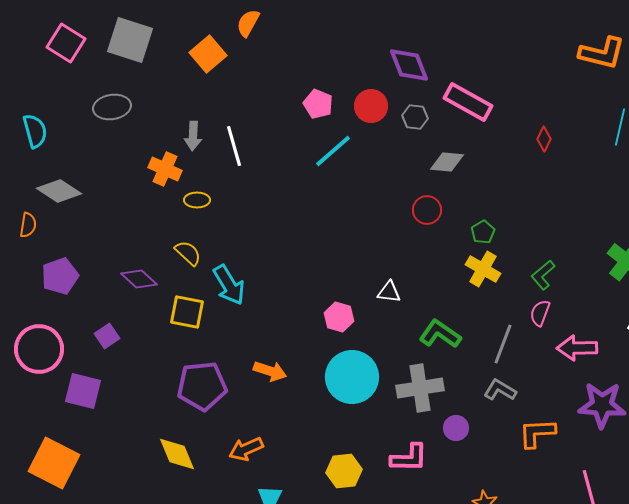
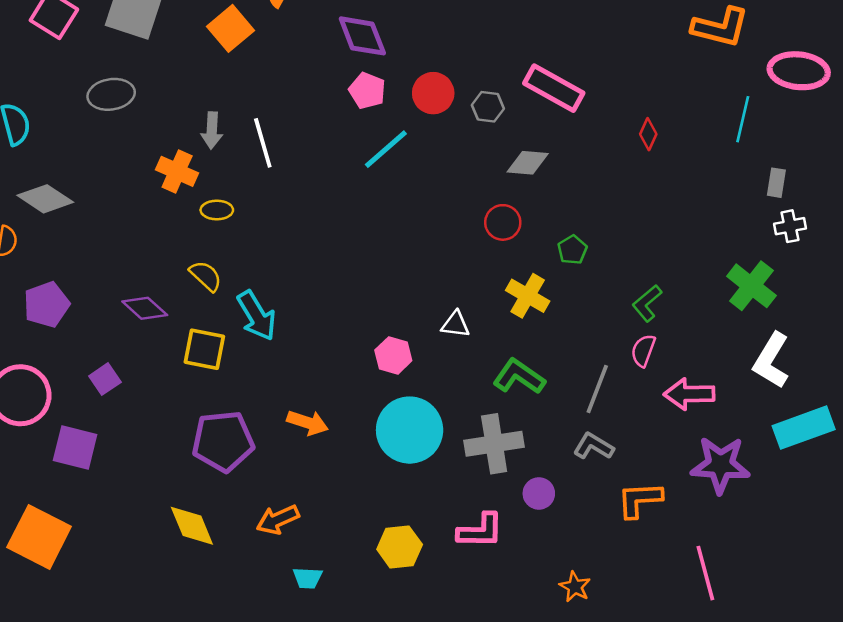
purple diamond: (409, 65) -> (362, 36), moved
yellow cross: (483, 269) -> (528, 296), moved

